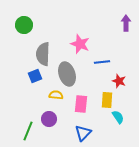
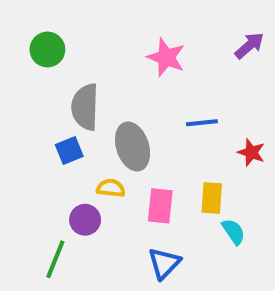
purple arrow: (126, 23) -> (249, 46), turned 49
pink star: (80, 44) -> (166, 57), moved
red star: (119, 81) -> (251, 152), moved
purple circle: (49, 119) -> (85, 220), moved

